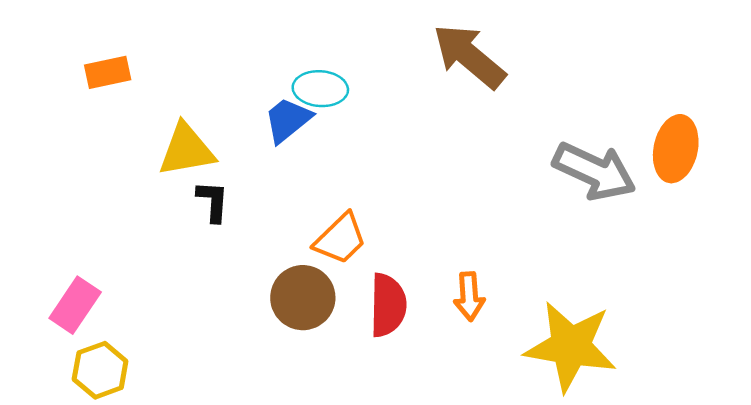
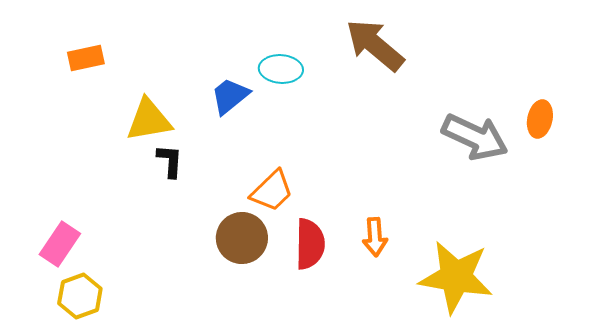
cyan ellipse: (320, 89) -> (281, 69), moved
orange ellipse: (676, 149) -> (540, 119), size x0.7

